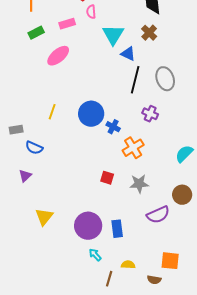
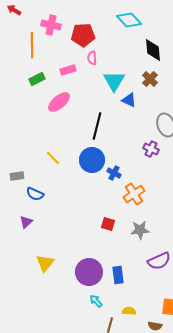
black line: (135, 80) -> (97, 126), moved
yellow line: (52, 112) -> (53, 158), turned -63
purple cross: (150, 114) -> (151, 149), moved

